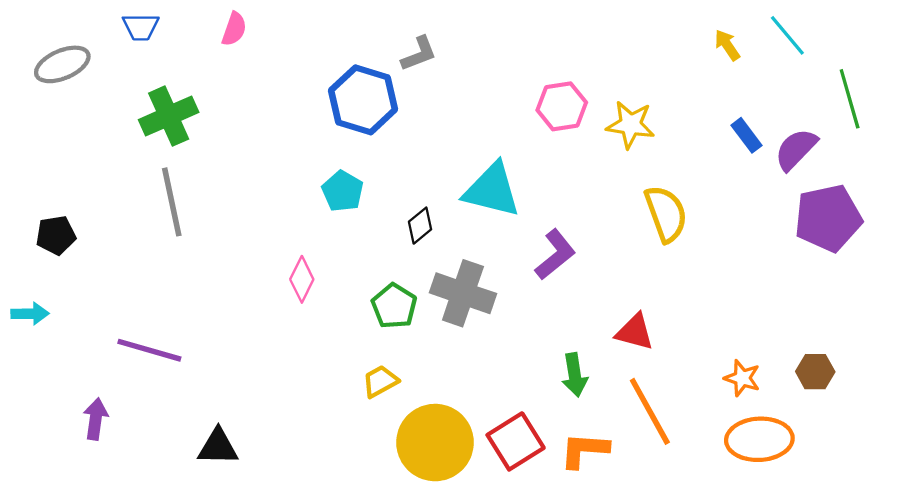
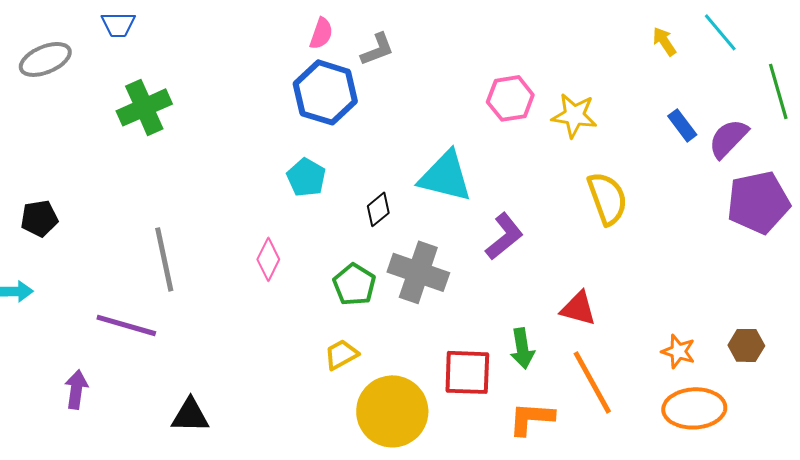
pink semicircle: (234, 29) -> (321, 33), moved
gray line: (172, 202) -> (164, 259), moved
red square: (516, 441) -> (467, 372), moved, turned 34

